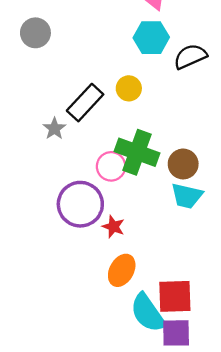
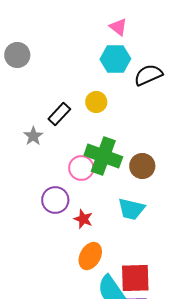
black rectangle: (85, 103) -> (59, 114), size x0.7
cyan trapezoid: (187, 196) -> (131, 209), moved
purple circle: (80, 204) -> (55, 200), size x0.7

